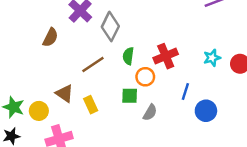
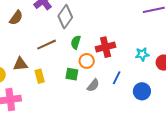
brown triangle: (65, 93) -> (20, 64), turned -49
blue circle: (206, 111) -> (142, 91), moved
gray semicircle: (150, 112) -> (93, 85), moved

